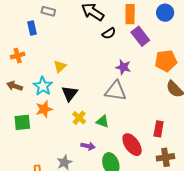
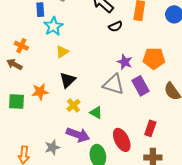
purple rectangle: (140, 36) -> (140, 86), moved
orange cross: (18, 56) -> (21, 46), moved, turned 32
orange pentagon: (166, 61) -> (154, 58), moved
cyan star: (43, 86) -> (53, 26), moved
purple arrow: (88, 146) -> (78, 135), size x1.6

